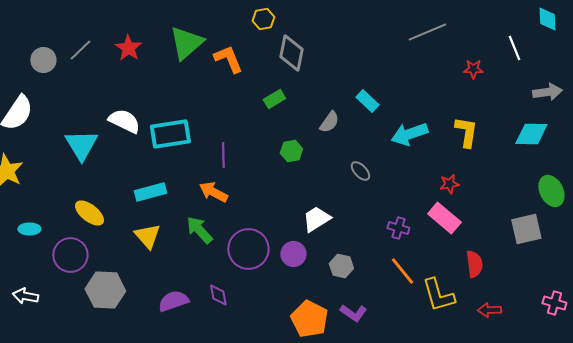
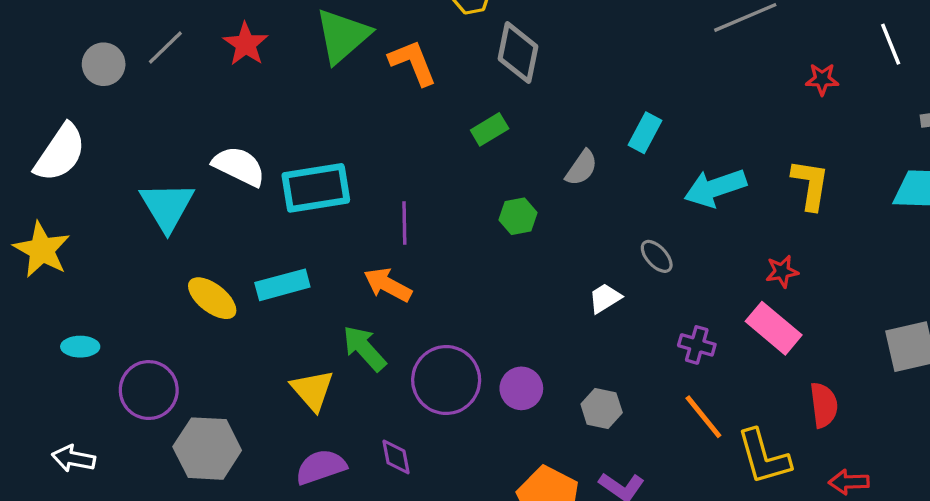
cyan rectangle: (367, 101) -> (645, 133), turned 75
gray ellipse: (360, 171) -> (657, 256), moved
yellow ellipse: (89, 213) -> (212, 298), moved
white trapezoid: (316, 219) -> (605, 298), moved, size x0.7
yellow triangle: (147, 236) -> (312, 390), moved

